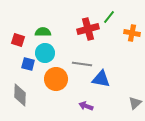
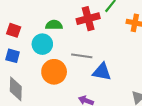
green semicircle: (43, 32) -> (54, 25), moved
blue square: (28, 64) -> (13, 56), moved

